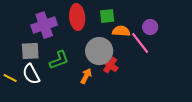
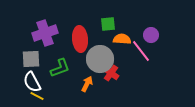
red ellipse: (77, 17) -> (80, 39), moved
yellow line: (10, 78) -> (37, 96), moved

